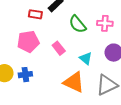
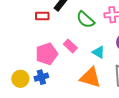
pink pentagon: (28, 42) -> (47, 54), moved

